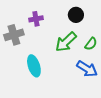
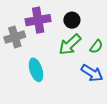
black circle: (76, 15) -> (72, 20), moved
purple cross: (36, 19) -> (38, 20), size x1.6

